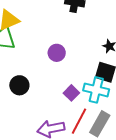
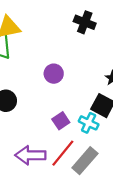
cyan cross: (96, 90) -> (89, 123), size x0.7

